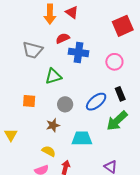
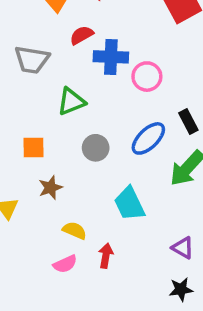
pink circle: (114, 62) -> (147, 77), moved
brown star: (53, 125) -> (50, 188), moved
cyan trapezoid: (82, 138) -> (129, 204), turned -110

